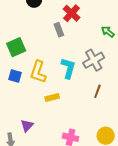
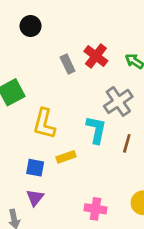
red cross: (72, 13) -> (96, 56), moved
cyan L-shape: (68, 68) -> (96, 130), moved
blue square: (15, 76) -> (35, 168), moved

